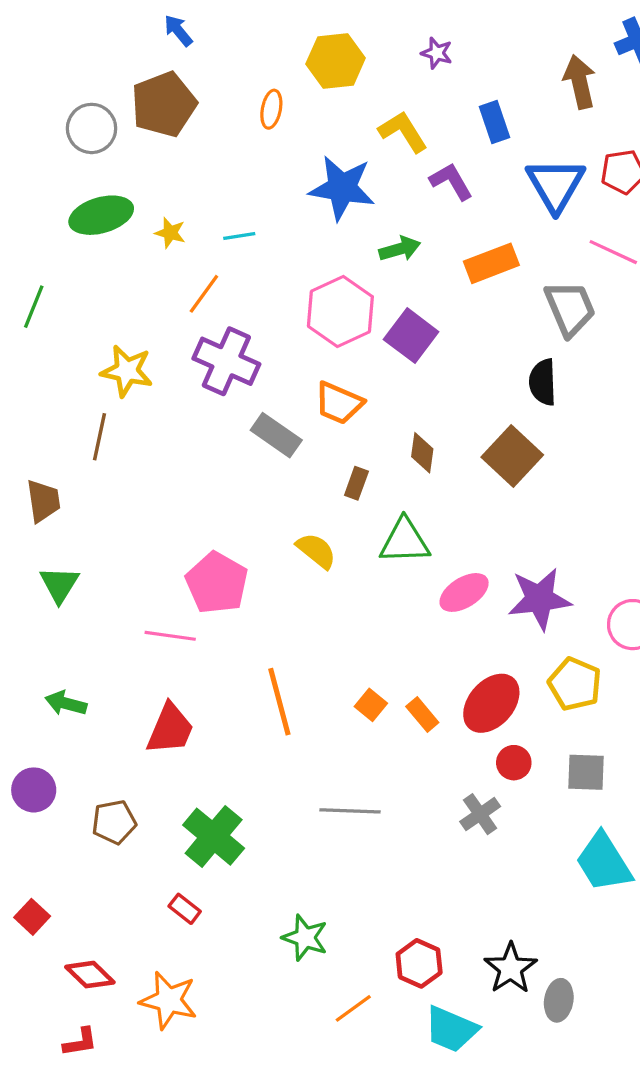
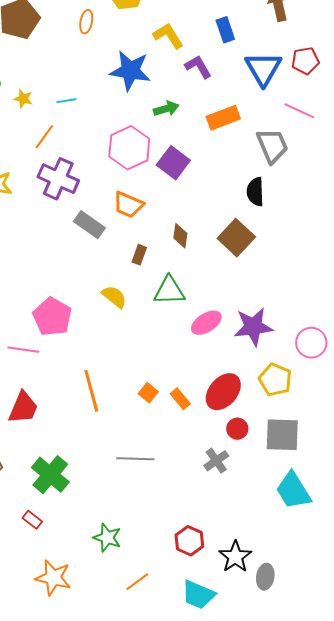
gray square: (586, 772) -> (282, 435), size x1.4
red hexagon: (419, 963) -> (189, 541), moved
orange star: (169, 1000) -> (53, 578), moved

